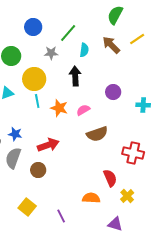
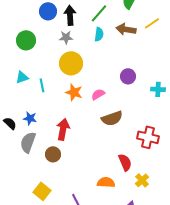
green line: (68, 33) -> (99, 13), moved
brown arrow: (111, 45) -> (126, 29), turned -36
black arrow: (75, 76) -> (70, 15), moved
yellow circle: (34, 79) -> (71, 63), moved
cyan line: (37, 101) -> (42, 85), moved
red arrow: (48, 145) -> (63, 129), turned -60

